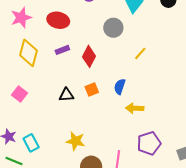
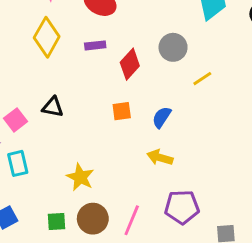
gray circle: (113, 28) -> (173, 47), moved
pink square: (19, 94) -> (15, 120), moved
black triangle: (66, 95) -> (53, 107), moved
yellow arrow: (135, 108) -> (160, 158), moved

